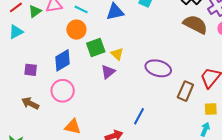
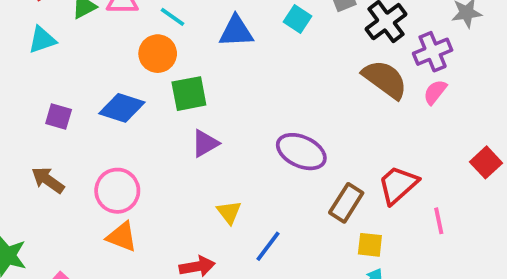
yellow triangle: (117, 54) -> (229, 212), moved
blue diamond: (62, 60) -> (122, 108), turned 40
pink circle: (63, 91) -> (117, 191), moved
yellow square: (211, 109) -> (370, 245), moved
blue line: (139, 116) -> (268, 246), moved

